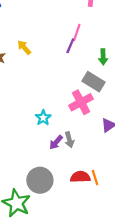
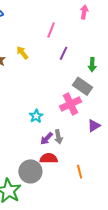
pink line: (77, 33) -> (51, 30), moved
red semicircle: (80, 177) -> (49, 158), moved

